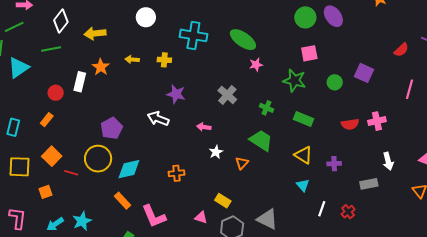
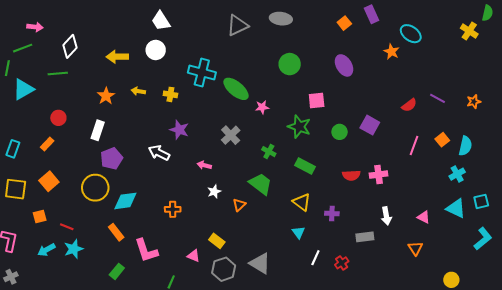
green circle: (305, 17) -> (290, 64), moved
yellow arrow: (95, 33) -> (117, 57), moved
green ellipse: (243, 40) -> (236, 89), moved
white rectangle: (80, 82) -> (98, 130), moved
red line: (71, 173) -> (67, 227), moved

